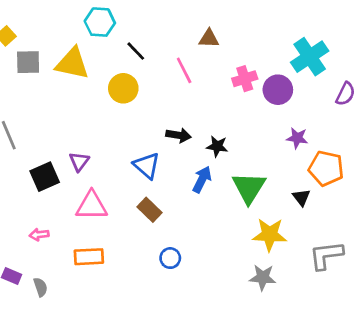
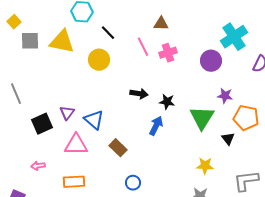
pink cross: (245, 79) -> (168, 53), moved
blue triangle: (147, 166) -> (94, 120), moved
green triangle: (249, 188) -> (202, 118), moved
yellow star: (270, 235) -> (205, 166), size x0.7

